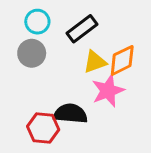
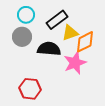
yellow triangle: (95, 62) -> (70, 33), moved
black semicircle: (70, 114) -> (49, 49), moved

